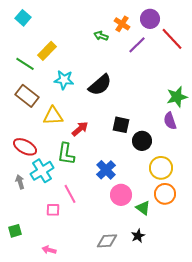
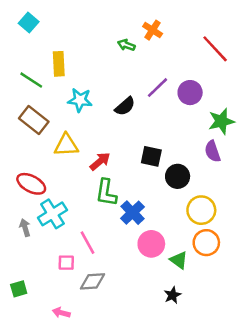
purple circle: (150, 19) -> (190, 93), moved
purple line: (137, 45) -> (158, 88), moved
yellow rectangle: (47, 51) -> (59, 64), turned -48
black semicircle: (100, 85) -> (125, 106), size x0.7
green L-shape: (66, 154) -> (106, 193), moved
gray diamond: (107, 241) -> (92, 281), moved

